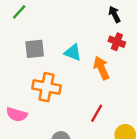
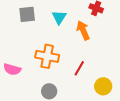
cyan triangle: (73, 52) -> (59, 17), turned 42
orange cross: (47, 87) -> (47, 56), moved

